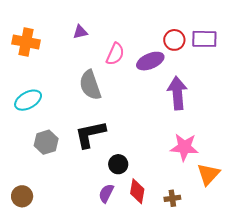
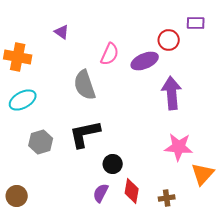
purple triangle: (80, 32) -> (62, 32), moved, turned 49
purple rectangle: (204, 39) -> (196, 23), moved, size x0.7
orange cross: (26, 42) -> (18, 57), moved

